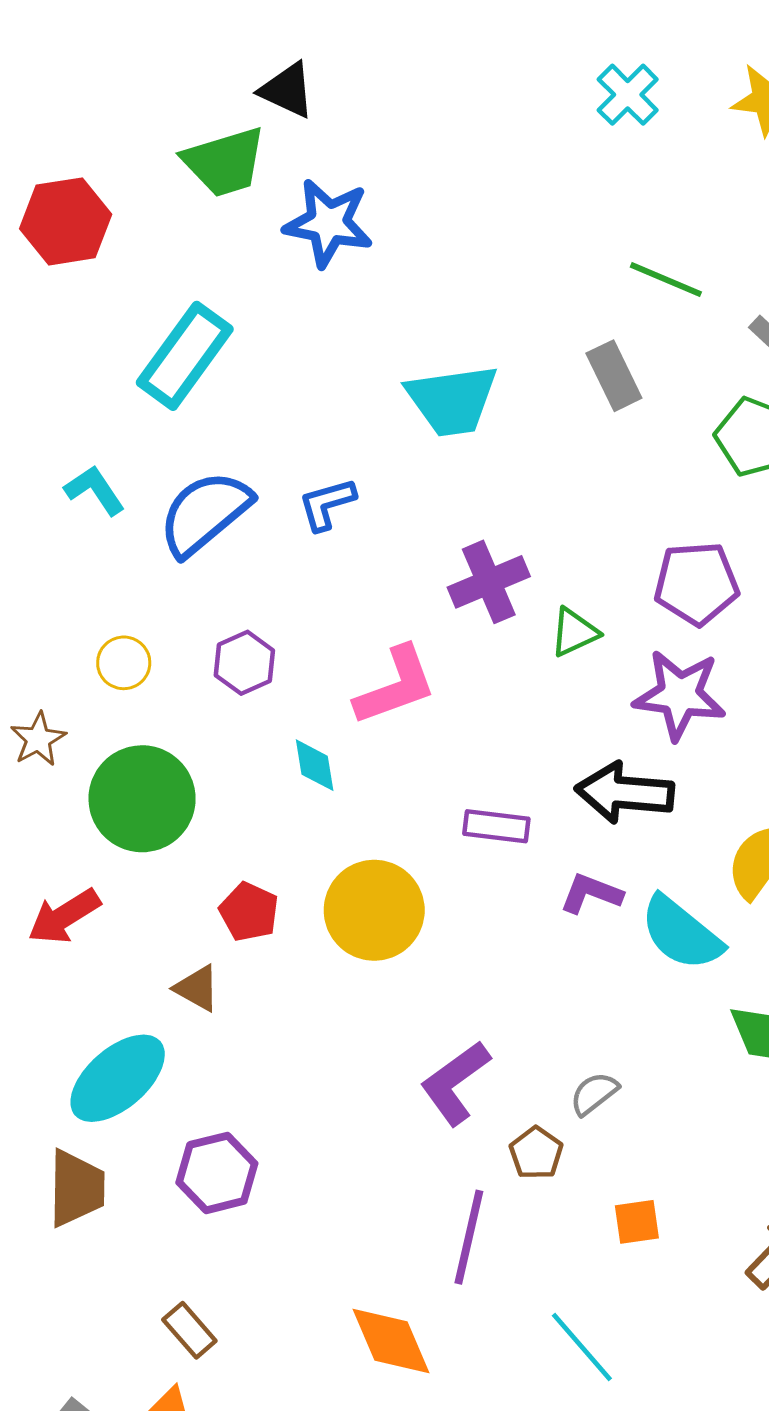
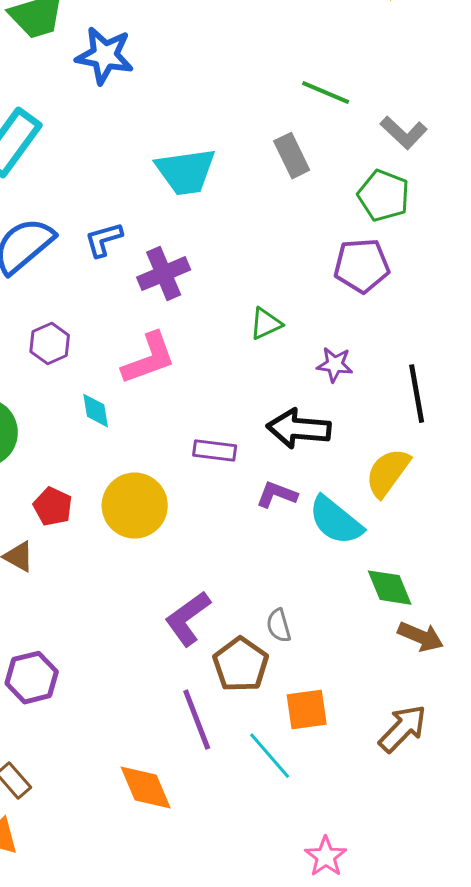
purple cross: (489, 582) -> (164, 274), moved
purple pentagon: (696, 583) -> (362, 266), moved
purple star: (680, 695) -> (335, 365), size x0.6
gray semicircle: (594, 1094) -> (279, 626), turned -68
brown pentagon: (536, 1153) -> (241, 665), size x1.6
orange square: (637, 1222) -> (307, 710), size x1.4
purple line: (469, 1237) -> (197, 720), turned -34
cyan line: (582, 1347) -> (270, 756), moved

